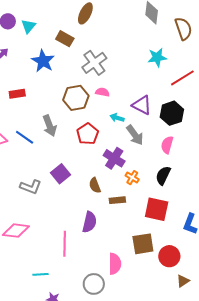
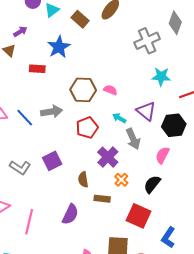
brown rectangle: (65, 39) -> (80, 19), moved
cyan star: (157, 57) -> (161, 77), moved
gray cross: (94, 63) -> (147, 41), moved
red rectangle: (17, 94) -> (37, 69), moved
gray arrow: (50, 126) -> (52, 112), turned -90
pink line: (65, 244) -> (29, 222), moved

